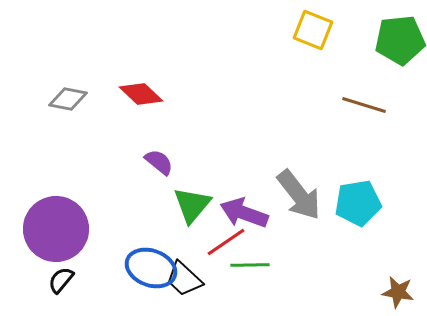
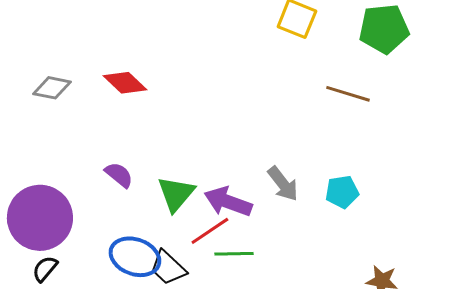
purple semicircle: (159, 162) -> (119, 175), moved
gray arrow: (299, 195) -> (283, 184), size x0.7
cyan pentagon: (358, 203) -> (342, 192), size x0.7

